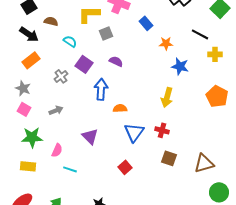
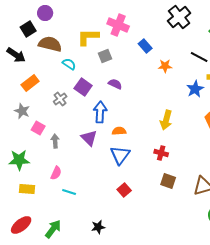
brown semicircle: (51, 21) -> (50, 44), size x1.6
black arrow: (29, 34) -> (16, 55), moved
blue star: (180, 66) -> (195, 89), moved, turned 30
pink square: (24, 109) -> (38, 128), moved
gray arrow: (56, 110) -> (55, 141), moved, turned -72
blue triangle: (134, 132) -> (120, 155), moved
purple triangle: (90, 136) -> (89, 138), moved
green star: (32, 137) -> (19, 160), moved

